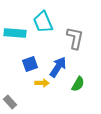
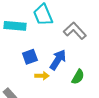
gray L-shape: (75, 38) -> (75, 31), turned -55

